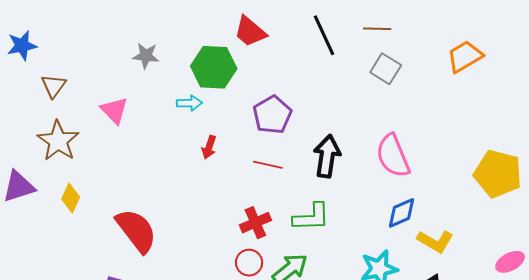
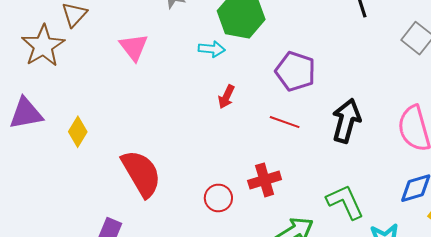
purple pentagon: (272, 115) -> (295, 71), turned -30
brown star: (58, 141) -> (43, 46), moved
green L-shape: (311, 217) -> (345, 202), moved, turned -120
red circle: (249, 263) -> (218, 198), moved

